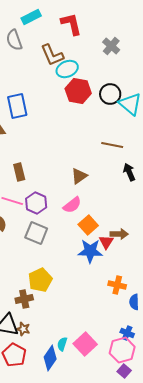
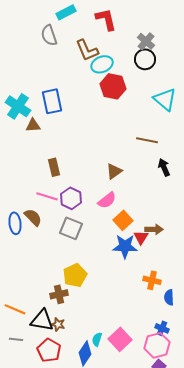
black circle: (110, 94) -> (145, 59), moved

